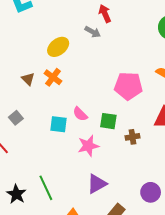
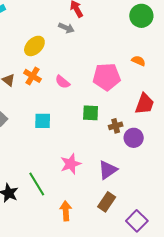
pink semicircle: (80, 114) -> (63, 82), moved
pink star: (88, 146) -> (71, 164), moved
purple triangle: (97, 184) -> (108, 170), moved
purple circle: (151, 192) -> (134, 138), moved

